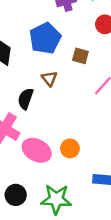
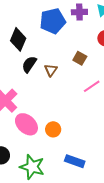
blue pentagon: (45, 38) -> (53, 21), moved
black semicircle: (25, 99) -> (29, 64), moved

